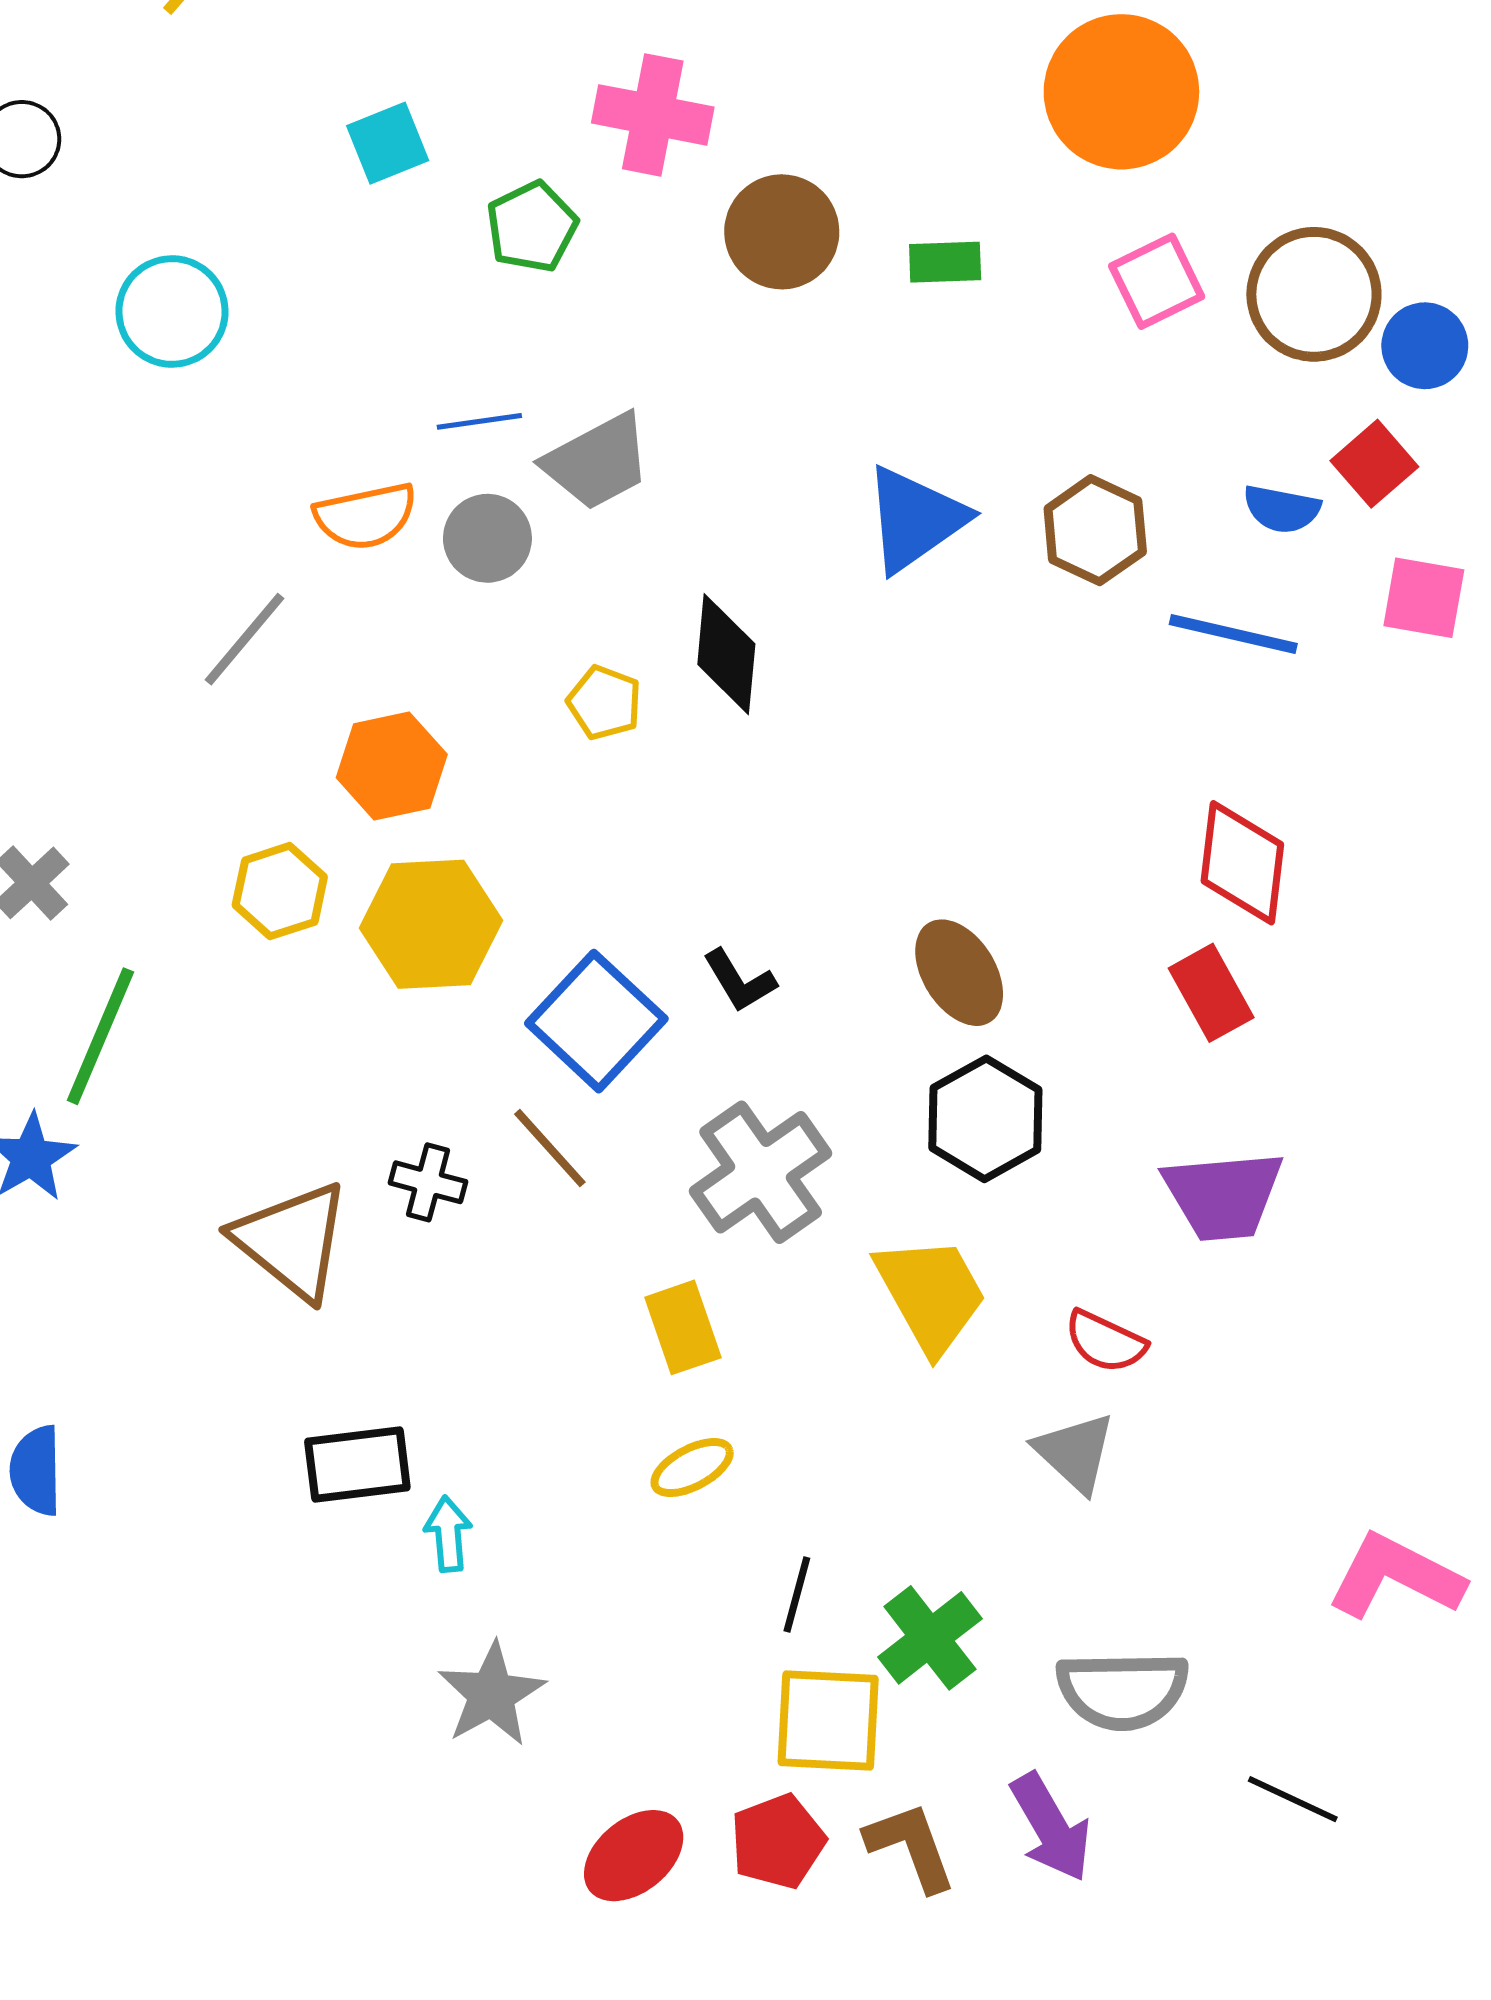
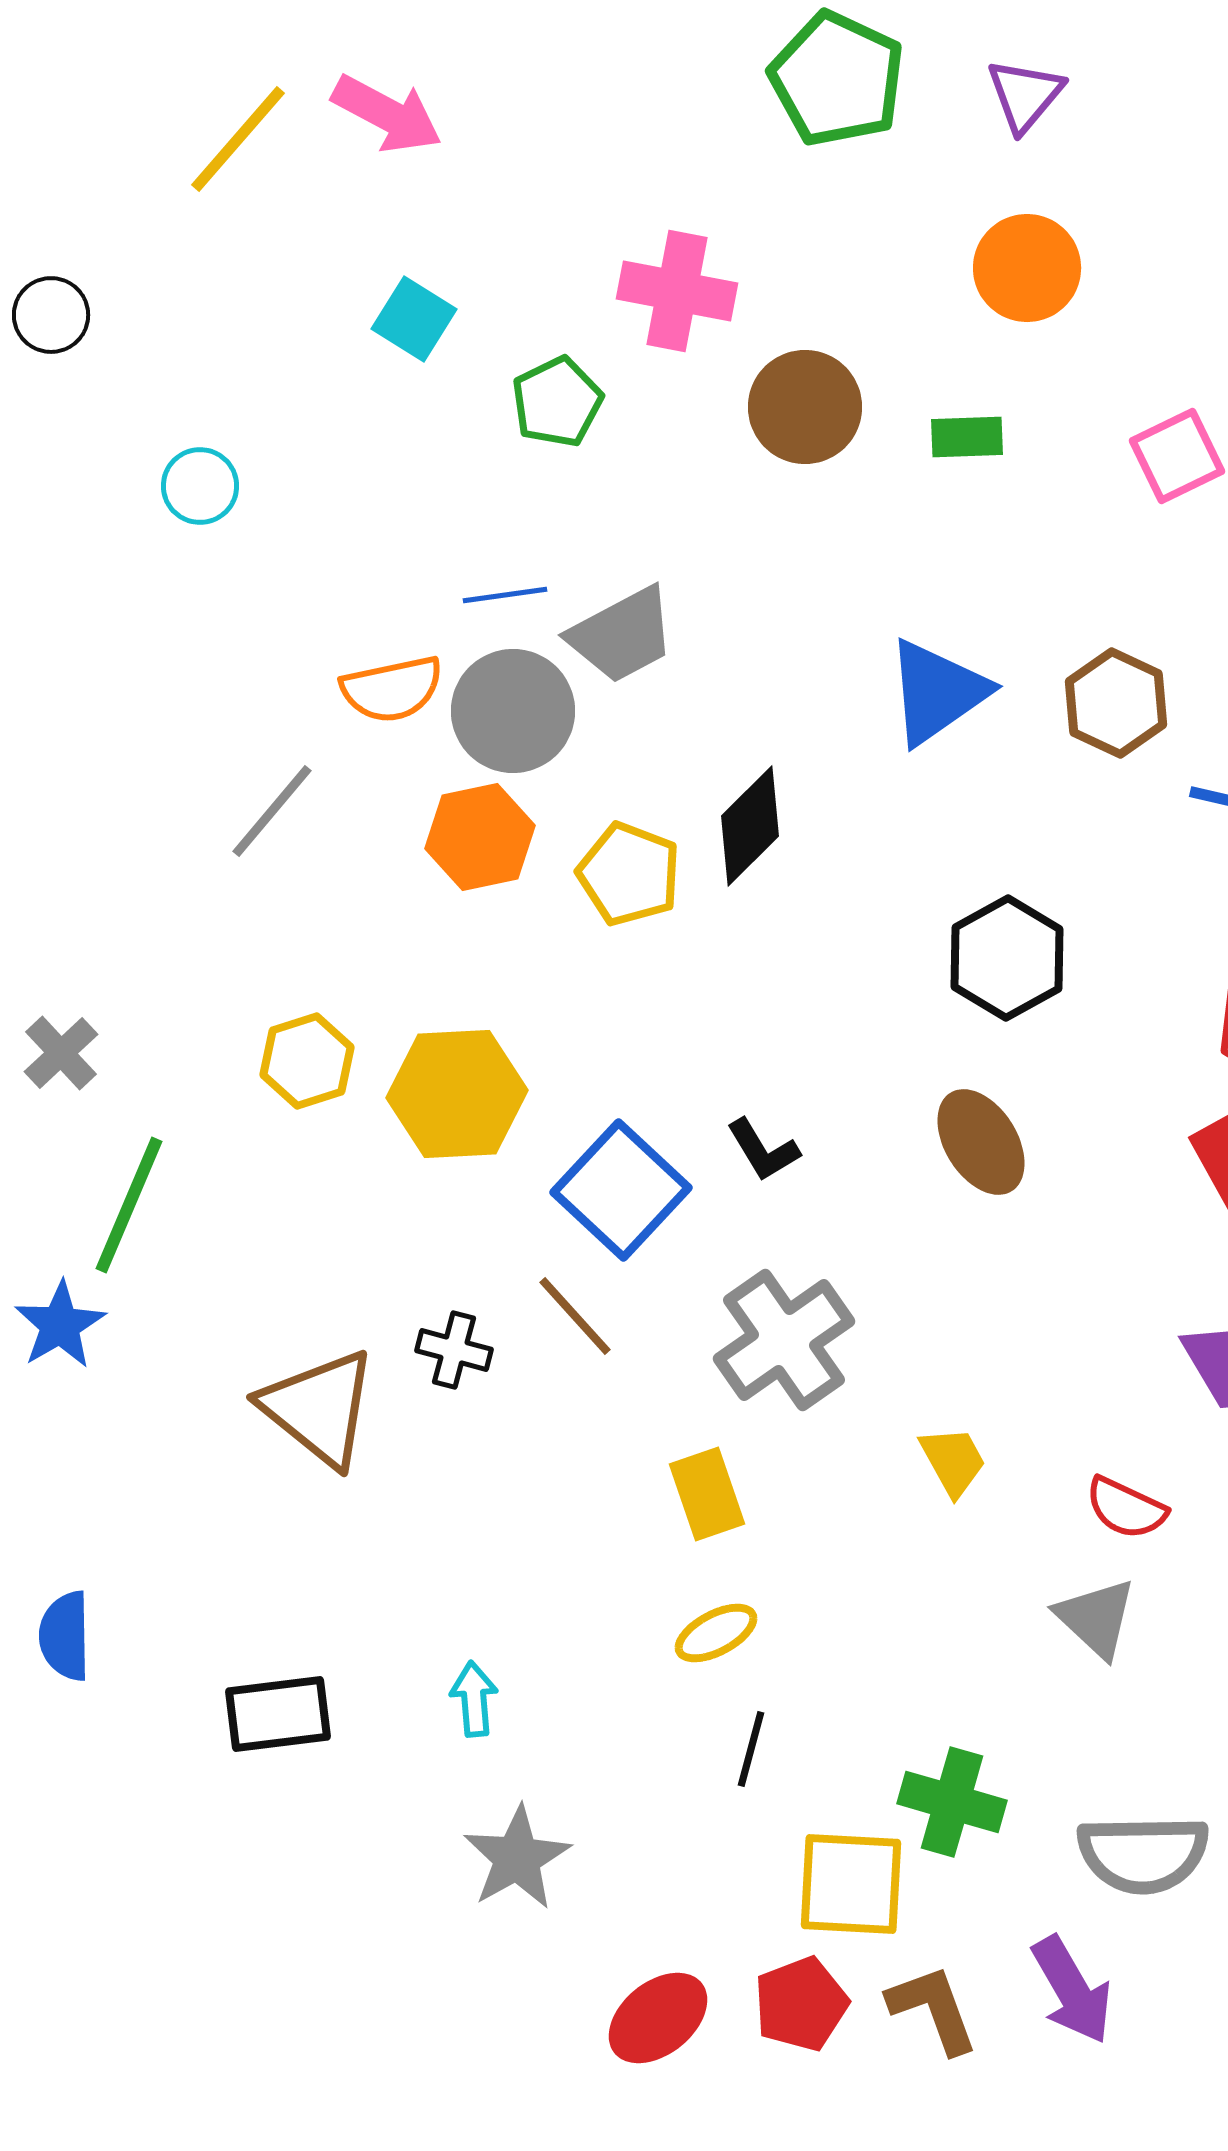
orange circle: (1121, 92) -> (1027, 268), moved, size x0.7
cyan square: (388, 143) -> (414, 319), turned -36
cyan circle: (172, 311) -> (200, 486), size x0.7
gray circle: (487, 538) -> (513, 711), size x1.4
black diamond: (726, 654) -> (750, 826), turned 40
yellow pentagon: (604, 703) -> (629, 874), size x1.4
orange hexagon: (392, 766) -> (480, 837), moved
black hexagon: (985, 1119) -> (1007, 958), moved
yellow trapezoid: (931, 1294) -> (953, 1461), size x0.6
black rectangle: (357, 1465) -> (278, 1714), moved
black line: (797, 1595) -> (751, 1749), moved
green cross: (930, 1638) -> (952, 1802), turned -36

